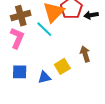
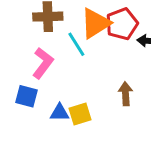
pink L-shape: (17, 38) -> (43, 63), moved
yellow square: (62, 66) -> (80, 114), moved

